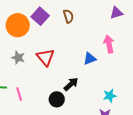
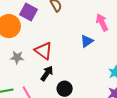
black arrow: (71, 84) -> (47, 73), moved

